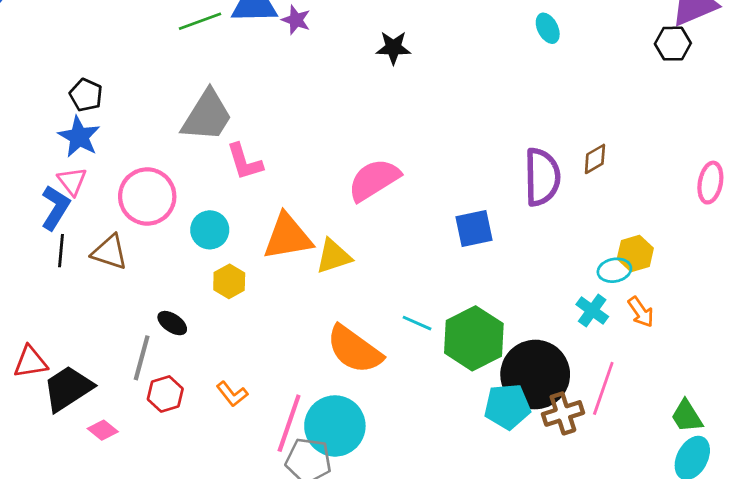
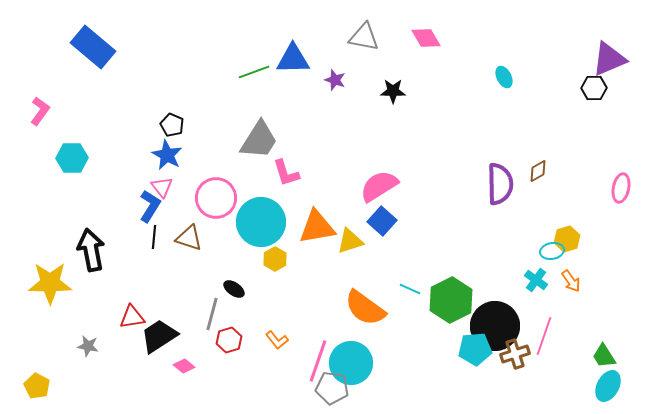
purple star: (296, 20) -> (335, 80), moved
blue square: (474, 228) -> (382, 221), moved, turned -36
cyan circle: (210, 230) -> (261, 222), size x1.8

